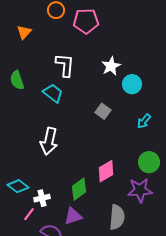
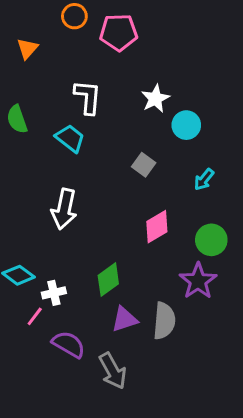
pink diamond: (106, 171) -> (157, 227), moved
purple star: (140, 190) -> (198, 281), turned -30
purple triangle: (73, 216) -> (124, 319), moved

